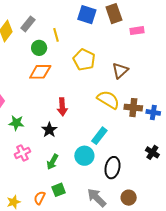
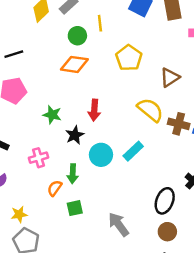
green star: (16, 123) -> (52, 115), moved
cyan circle: (84, 156) -> (101, 155), moved
green arrow: (52, 162) -> (73, 174), turned -35
black ellipse: (112, 168) -> (165, 201), moved
orange semicircle: (40, 198) -> (55, 188), moved
brown circle: (129, 198) -> (167, 232), moved

